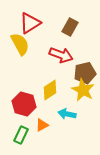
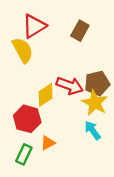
red arrow: (61, 55) -> (70, 86), moved
yellow diamond: (50, 90) -> (46, 95), moved
cyan arrow: (67, 114) -> (93, 130), moved, turned 42

